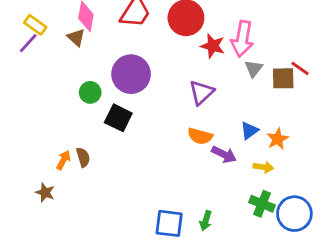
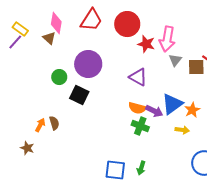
purple triangle: (201, 92) -> (138, 77), turned -48
blue triangle: (249, 130) -> (172, 104), size x1.6
purple arrow: (224, 154) -> (154, 111), moved
green cross: (262, 204) -> (140, 126), moved

